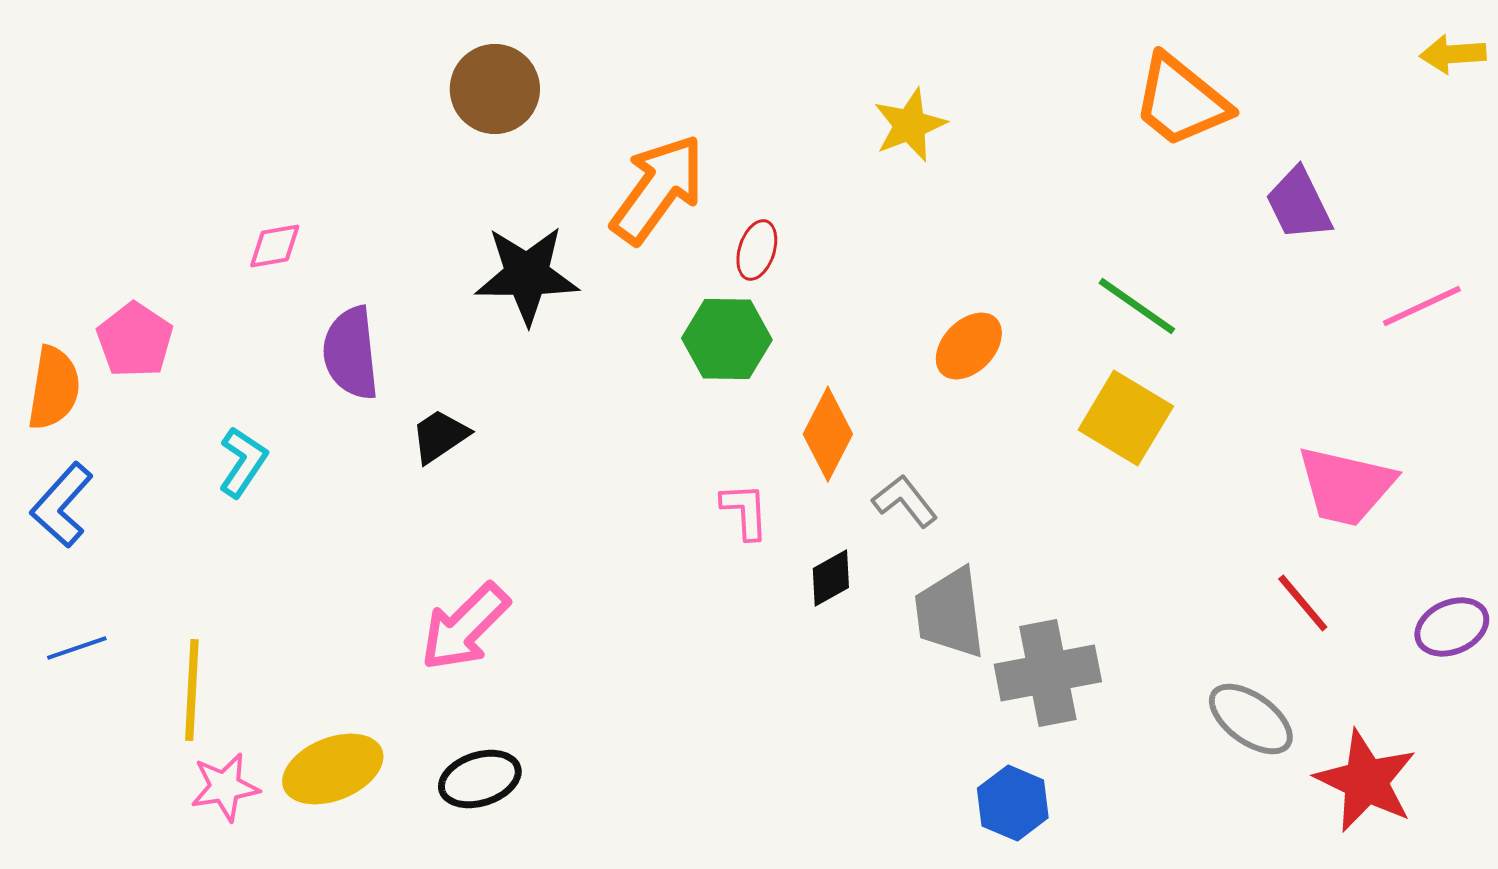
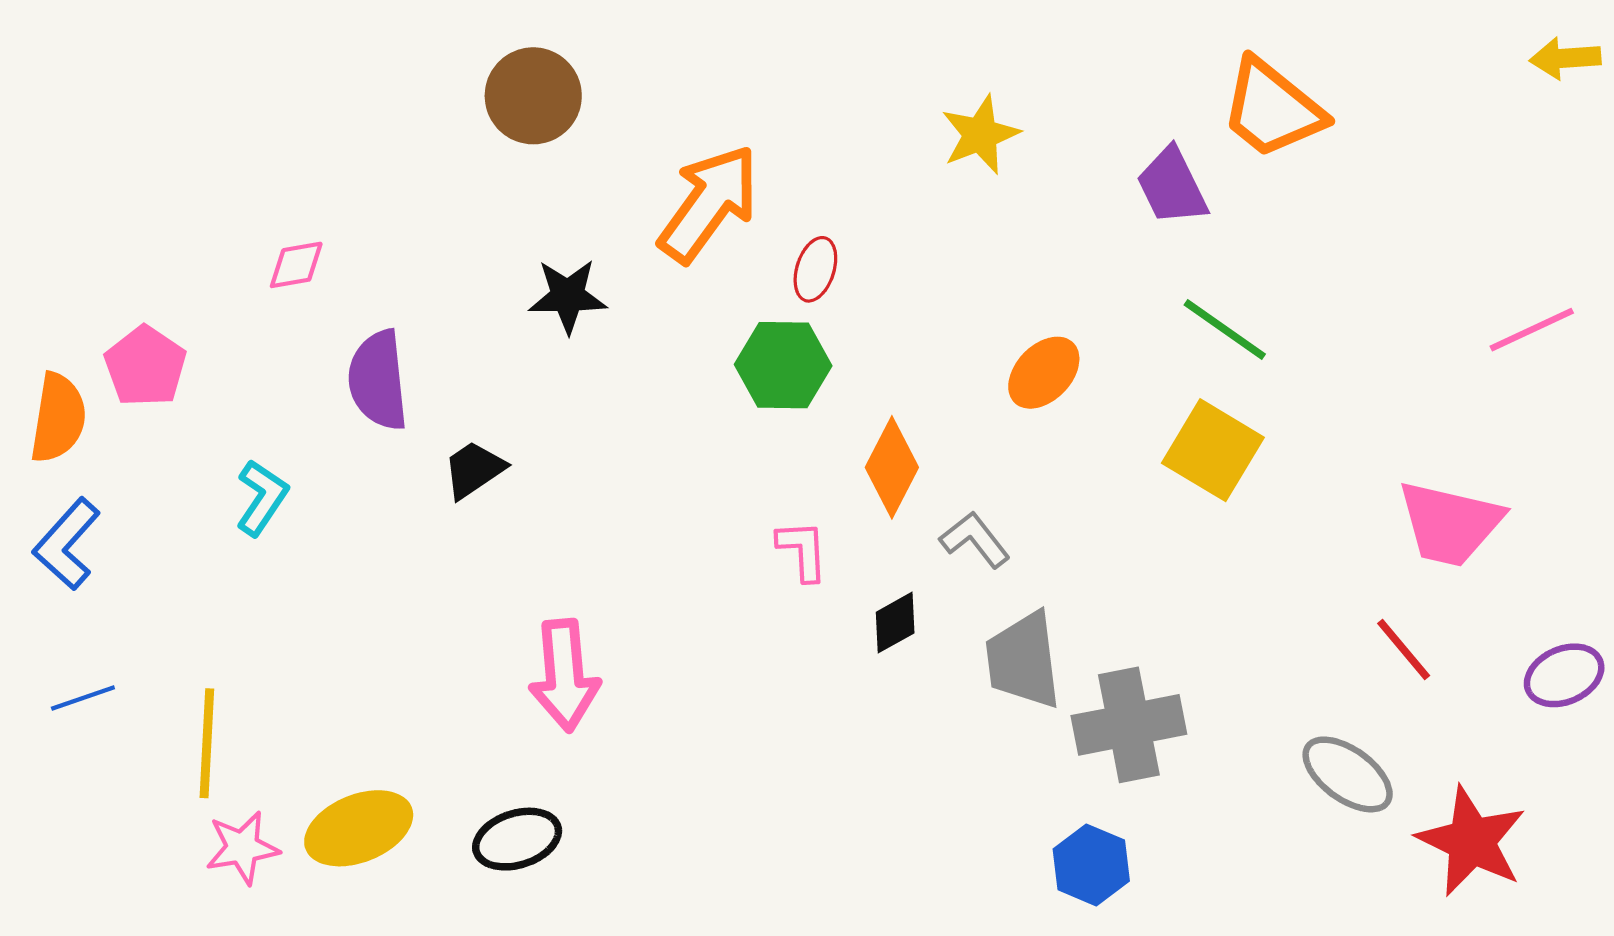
purple trapezoid: (1299, 204) -> (1172, 186), moved
black star: (527, 275) -> (568, 296), size x0.7
pink arrow: (465, 627) -> (564, 675), moved, turned -50

